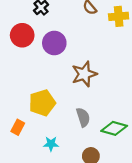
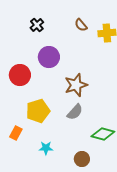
red circle: (22, 35) -> (20, 75), moved
gray semicircle: (83, 117) -> (75, 112), moved, turned 60

